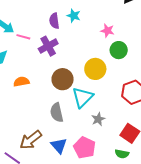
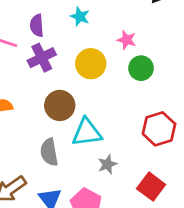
purple semicircle: (54, 21) -> (37, 25), moved
yellow circle: (95, 69) -> (91, 64), moved
cyan triangle: (83, 97) -> (87, 132), turned 35

